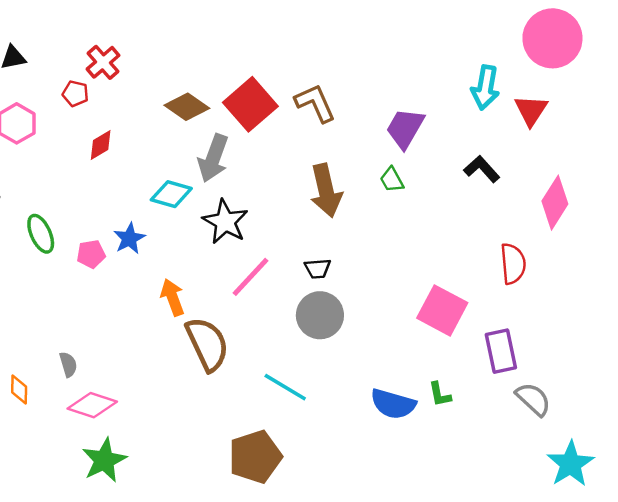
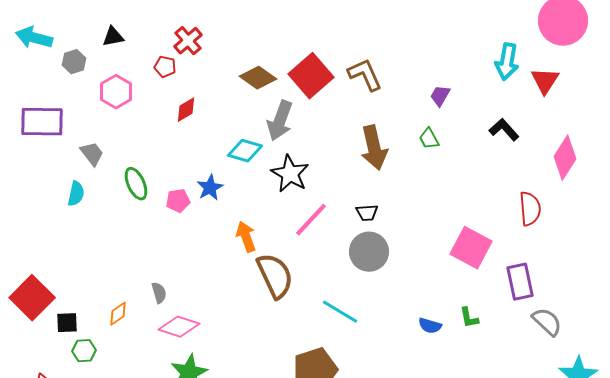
purple trapezoid: (405, 128) -> (440, 96), size x0.6
orange diamond: (19, 390) -> (118, 314), turned 55
blue semicircle: (393, 404) -> (430, 326), size x0.6

